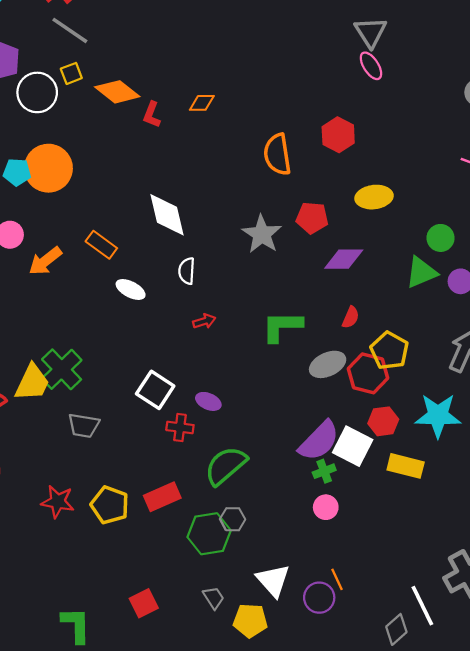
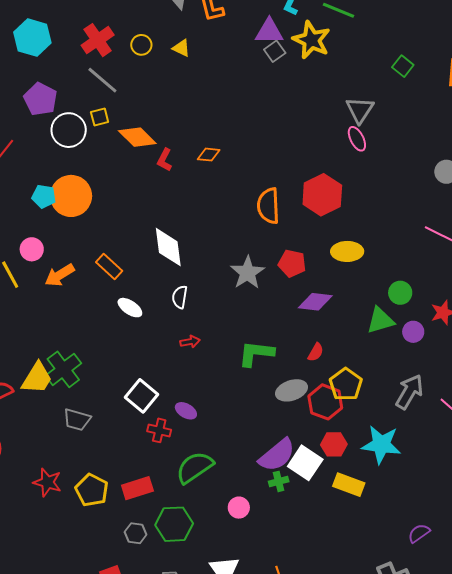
red hexagon: (338, 135) -> (322, 195), size x1.4
pink circle: (326, 507) -> (239, 508), moved
gray hexagon: (233, 519) -> (136, 533), moved

